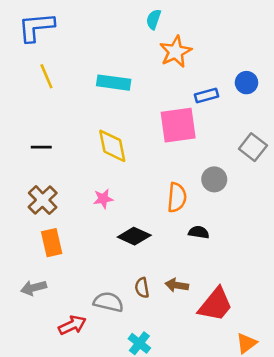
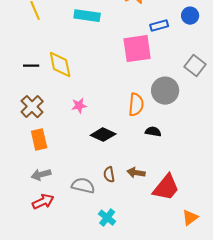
yellow diamond: (112, 146) -> (60, 65), moved
gray circle: (214, 179) -> (165, 91), size x1.4
gray arrow: (34, 288) -> (41, 175), moved
red arrow: (72, 325) -> (43, 202), moved

